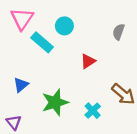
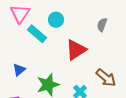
red triangle: (88, 61) -> (76, 50), size x1.6

